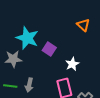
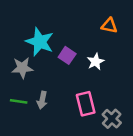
orange triangle: (83, 25) -> (109, 26), turned -32
white star: (72, 64) -> (96, 62), moved

